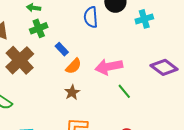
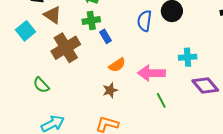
cyan cross: (144, 19) -> (188, 57), moved
blue rectangle: (62, 49) -> (105, 36), moved

